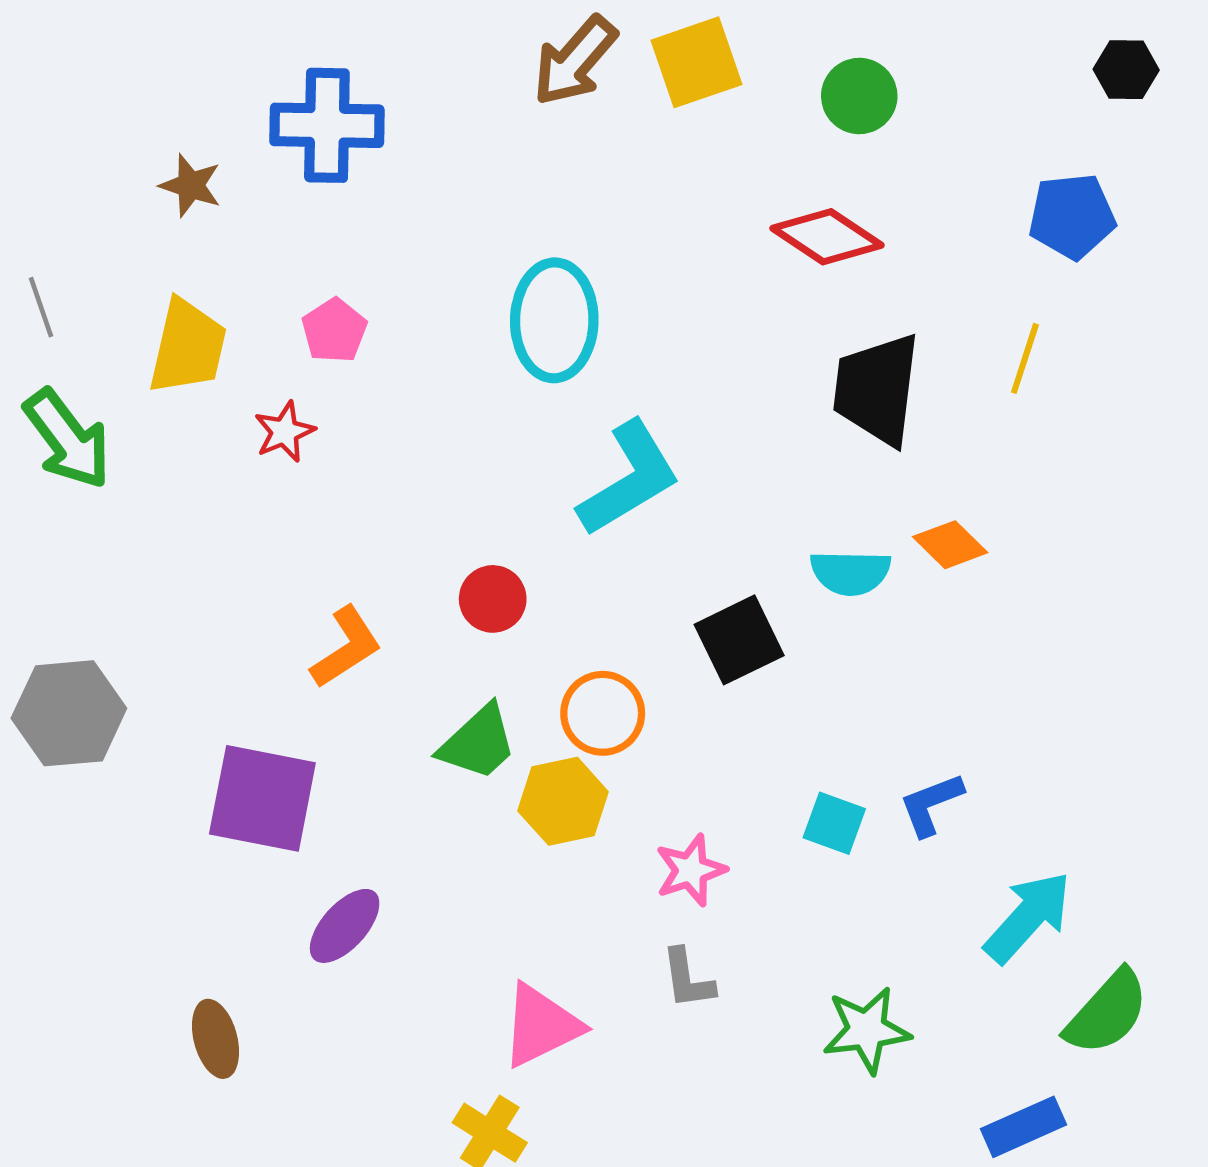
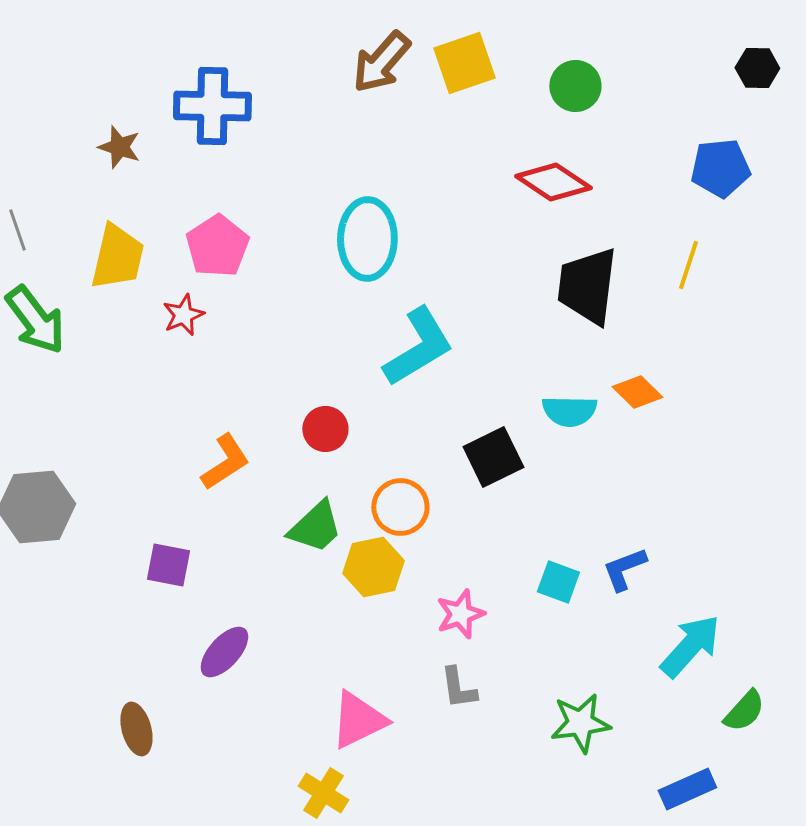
pink pentagon: (334, 331) -> (217, 246), size x1.4
purple square: (262, 798) -> (168, 565), size x0.6
green semicircle: (1107, 1012) -> (744, 711), size x0.7

